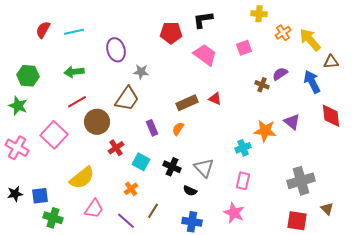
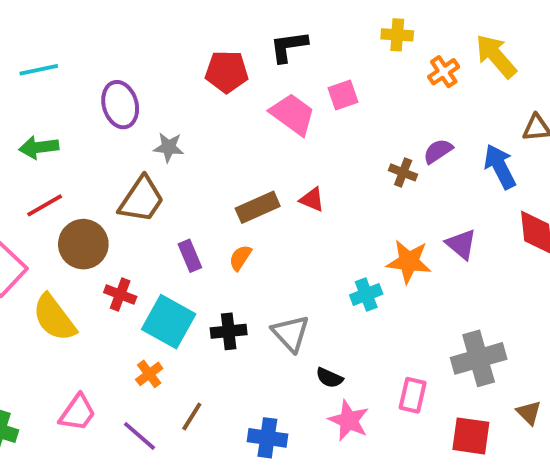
yellow arrow: (310, 40) -> (496, 56), moved
pink square: (244, 48) -> (343, 95), moved
red cross: (116, 148) -> (120, 294), turned -35
cyan square: (141, 162) -> (169, 322), size x1.5
black cross: (172, 167) -> (229, 331), turned -30
yellow semicircle: (82, 178) -> (54, 318), moved, turned 92
pink rectangle: (243, 181) -> (413, 395), moved
black semicircle: (190, 191) -> (329, 378), moved

